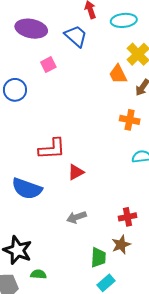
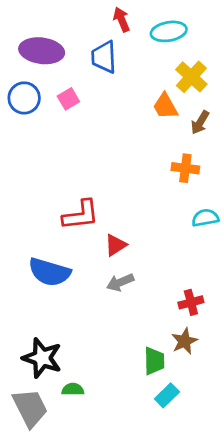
blue trapezoid: (76, 36) -> (104, 57), turned -130
blue circle: (15, 90) -> (24, 98), moved
gray arrow: (76, 217) -> (120, 282), moved

